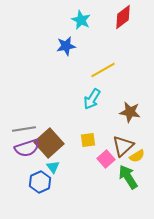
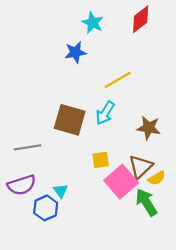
brown square: (49, 143) -> (70, 120), moved, turned -32
purple semicircle: (27, 148) -> (22, 185), moved
pink square: (106, 159) -> (121, 182), size x1.6

